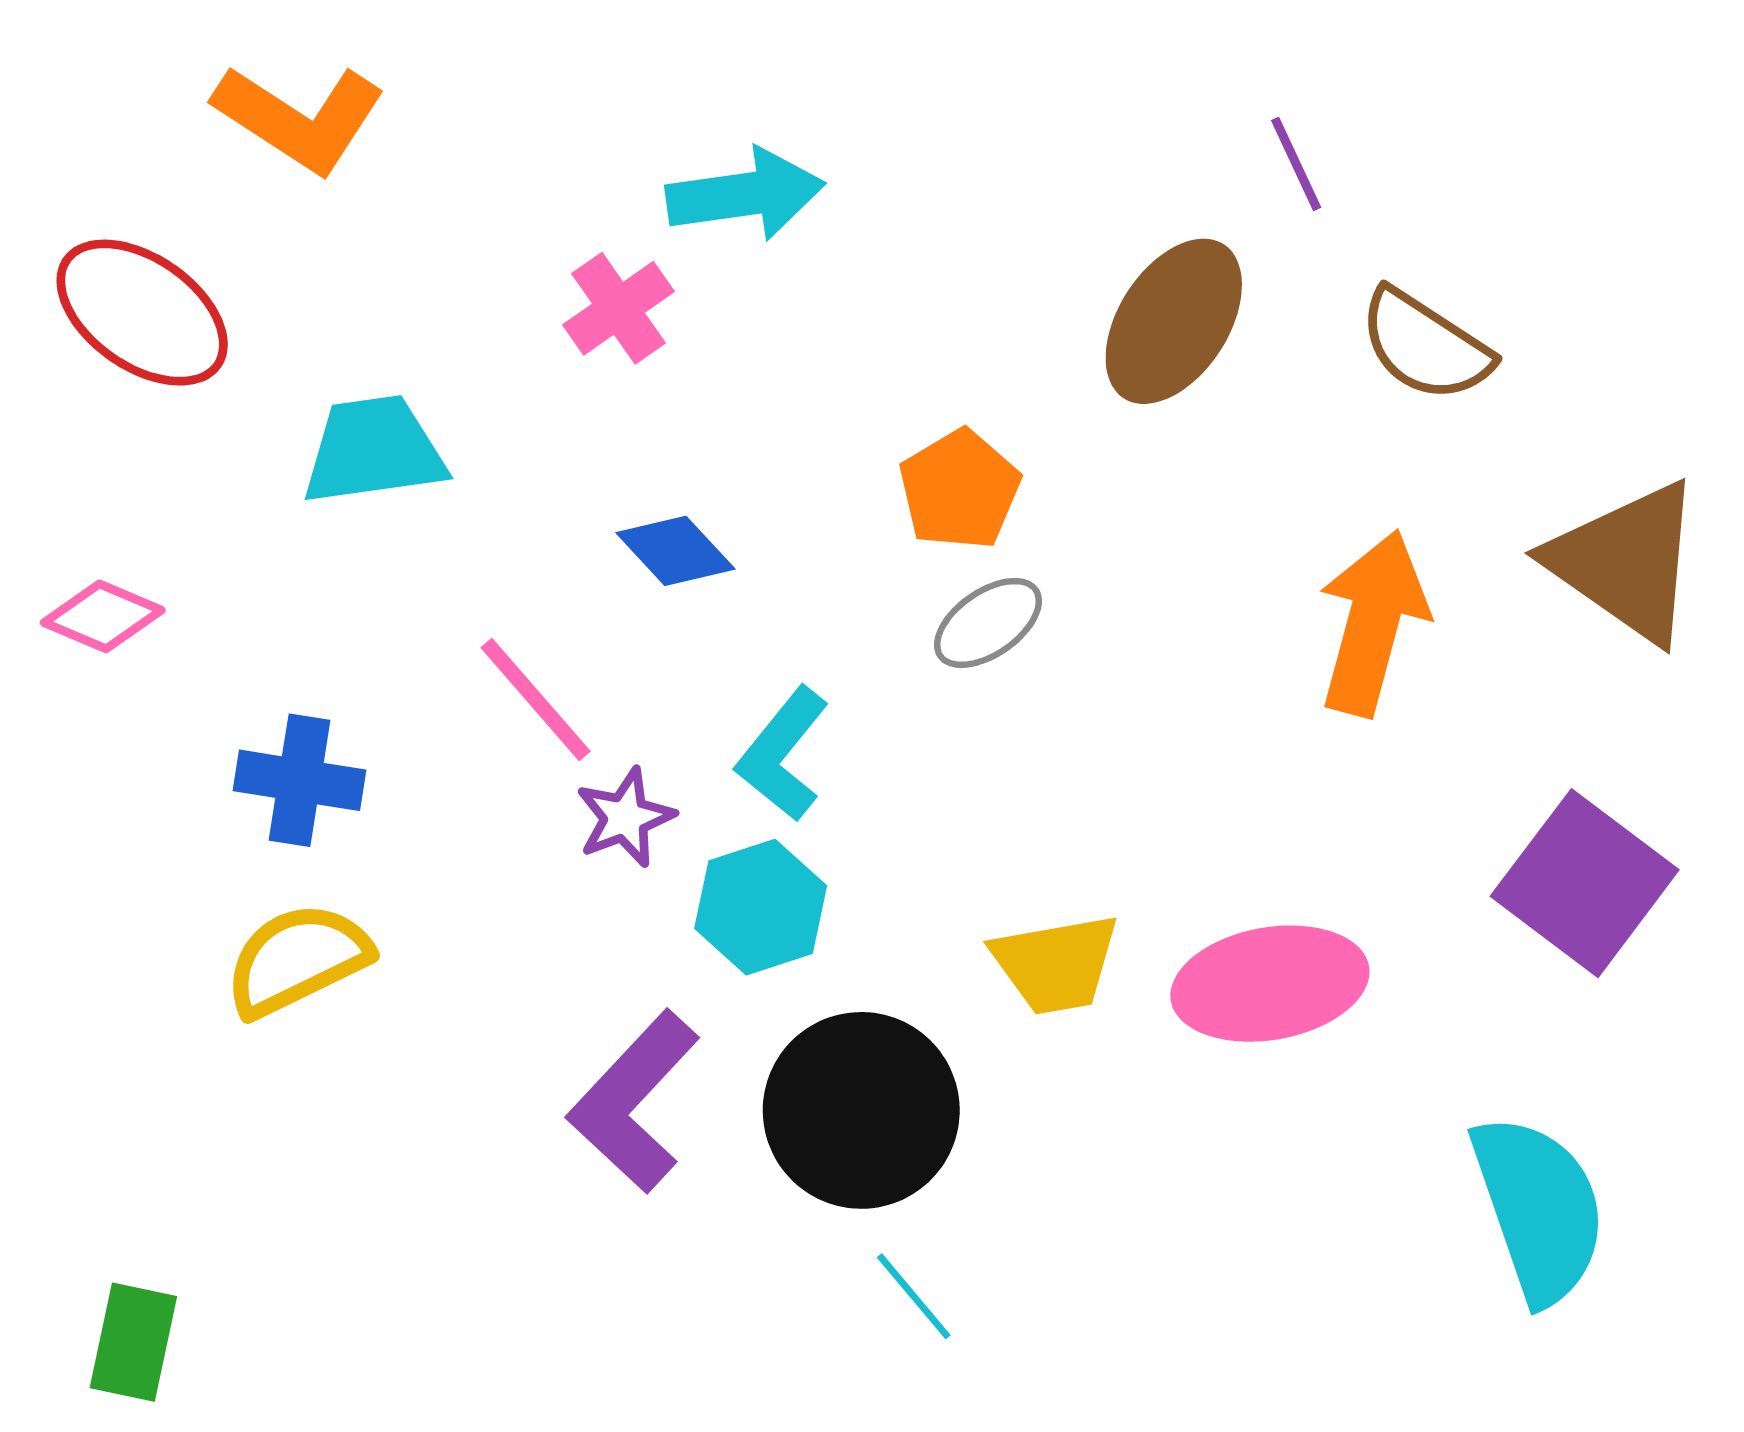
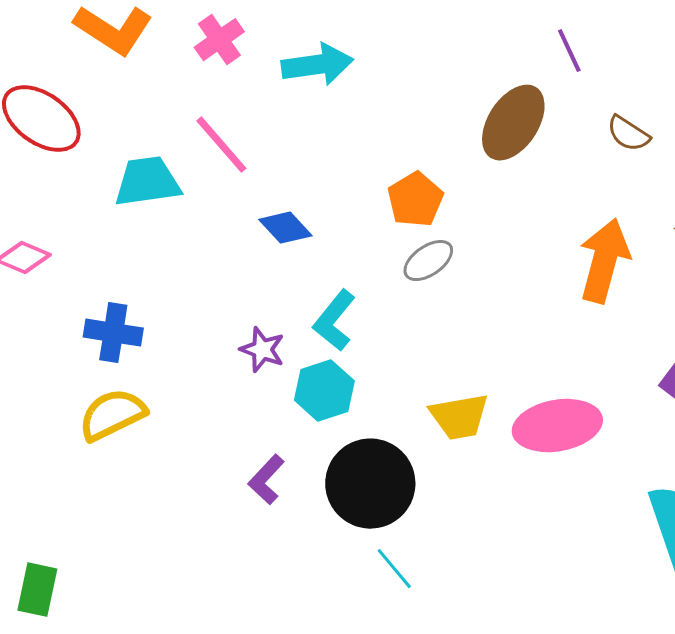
pink cross: (619, 308) -> (219, 40), moved
brown semicircle: (1425, 345) -> (628, 134), size x0.7
pink line: (536, 699) -> (221, 145), moved
purple star: (625, 817) -> (262, 350), turned -30
purple L-shape: (634, 1102) -> (266, 480), size x0.6

